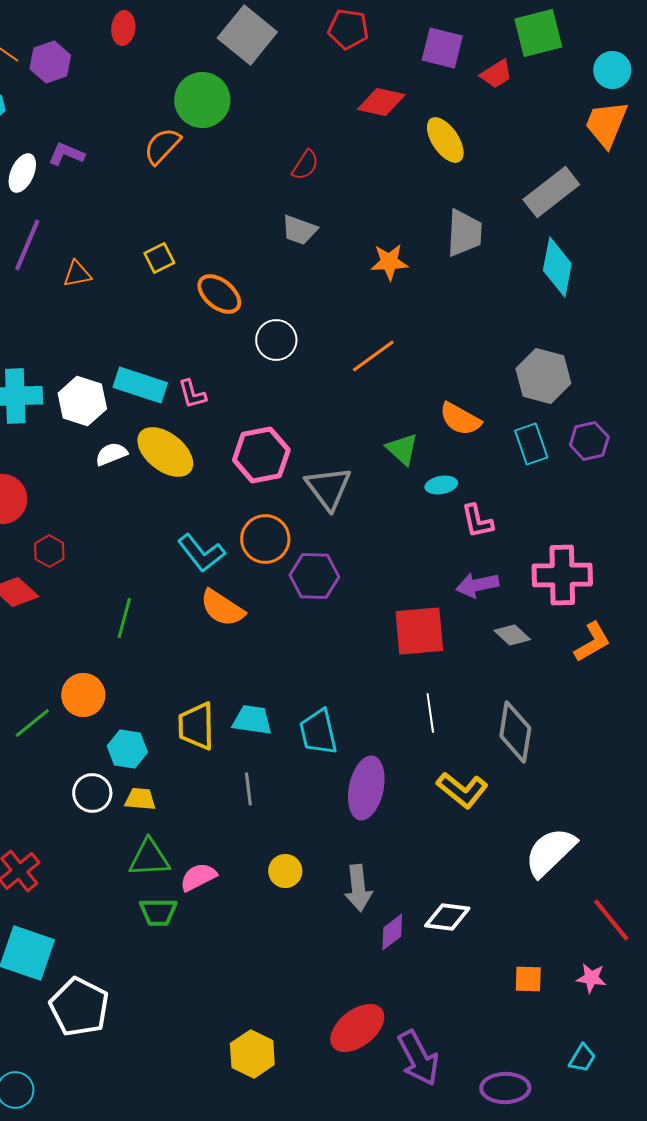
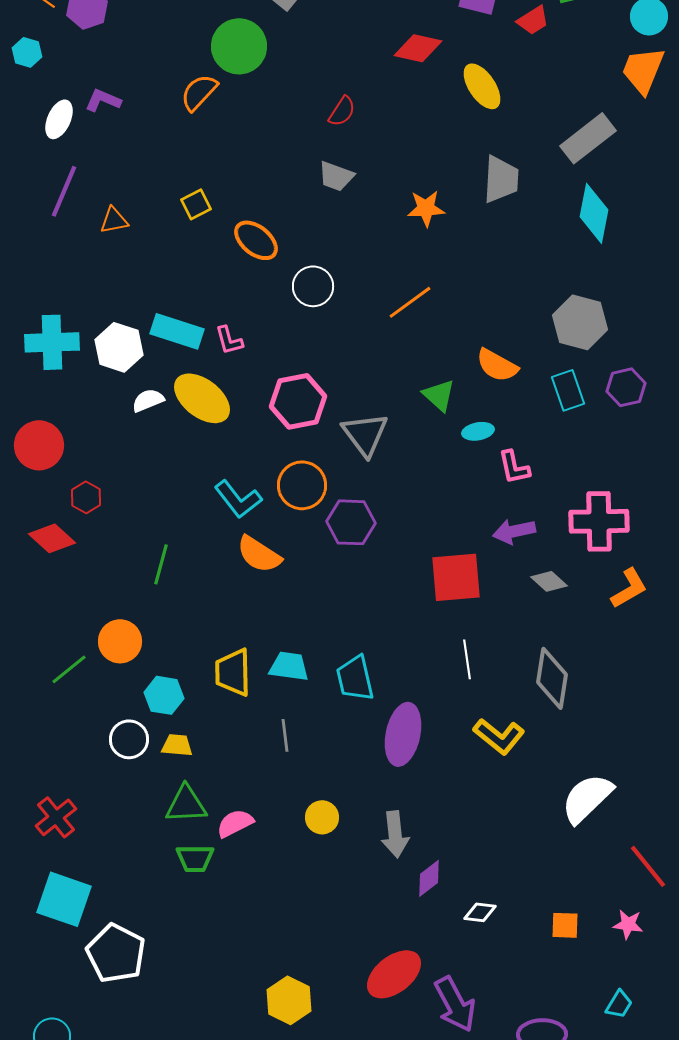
white diamond: (447, 917) -> (480, 912), moved, size x0.7

